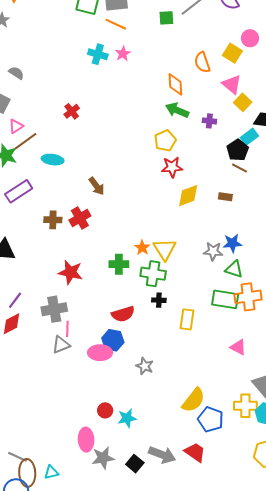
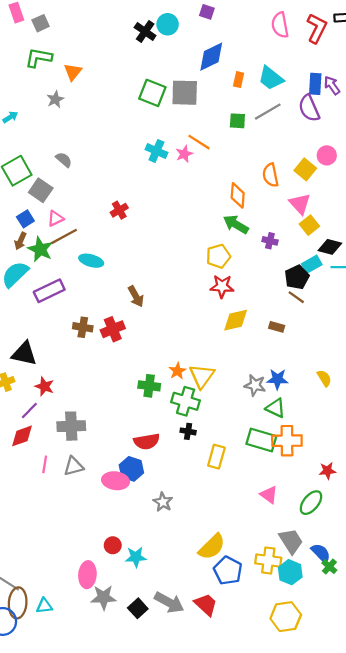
orange line: (116, 24) -> (199, 142), moved
red star: (70, 272) -> (44, 386), moved, size x0.7
pink line: (67, 329) -> (45, 464), moved

